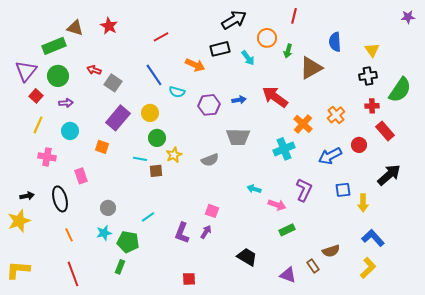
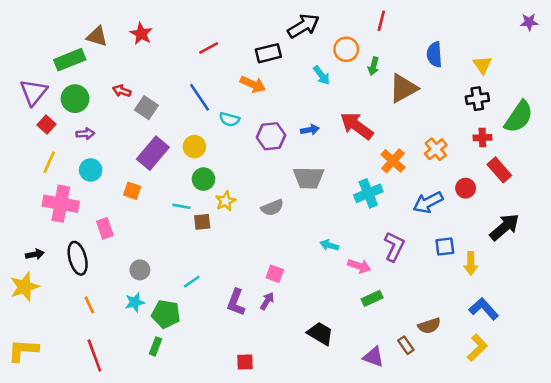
black rectangle: (220, 49) -> (268, 53), moved
pink cross: (47, 157) -> (61, 204), size x1.5

